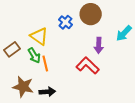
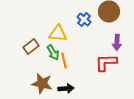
yellow triangle: (39, 36) -> (58, 34), turned -30
red L-shape: (88, 66) -> (106, 62), turned -45

